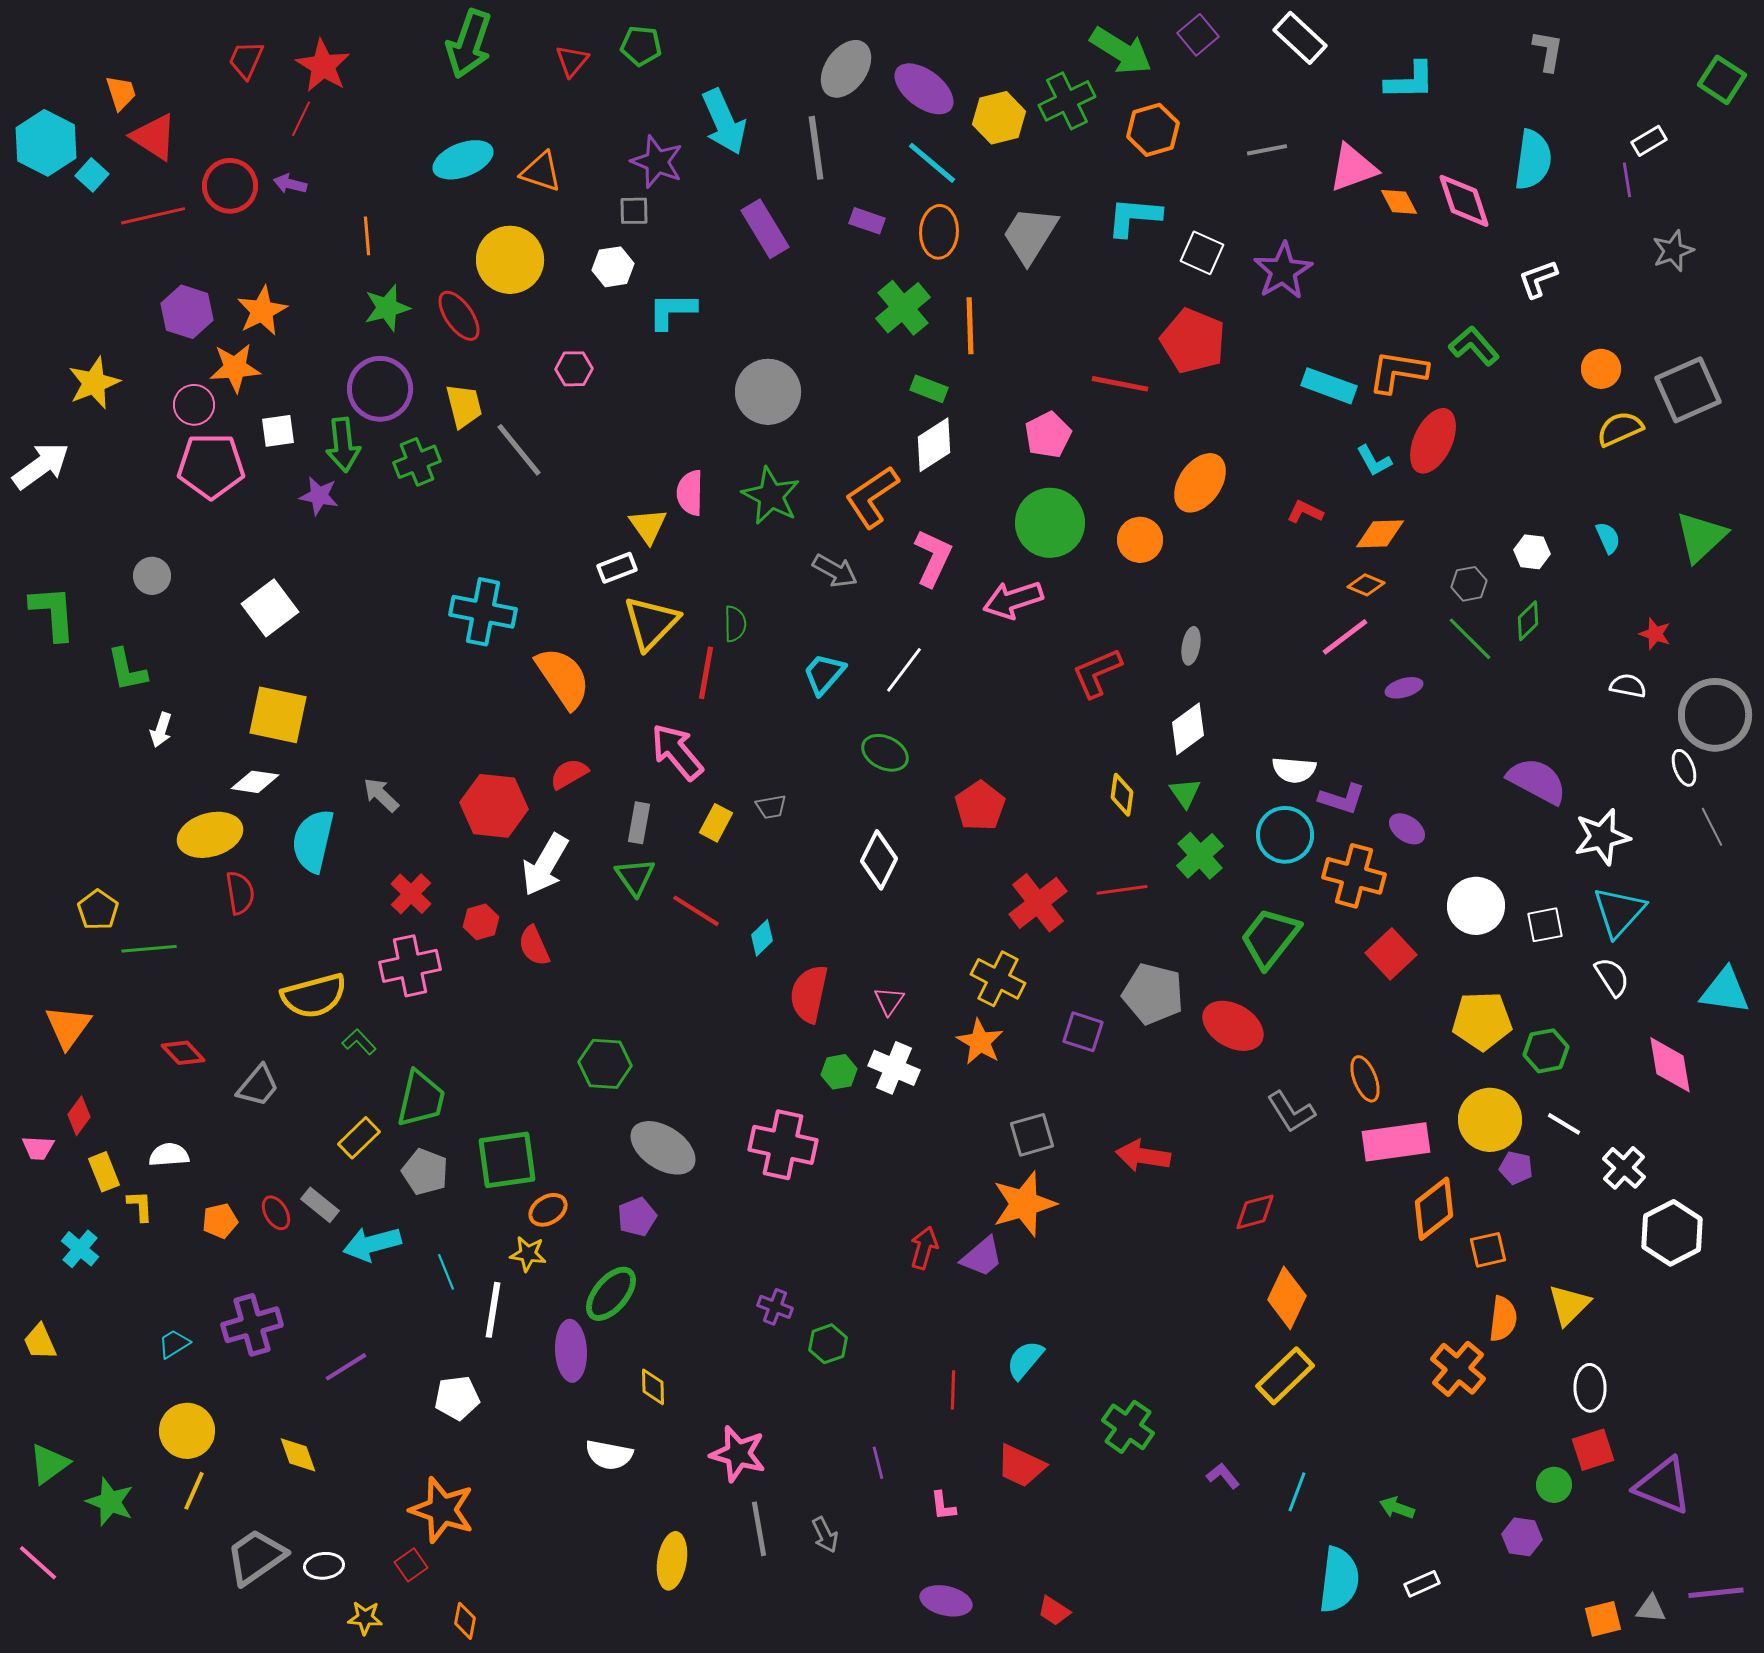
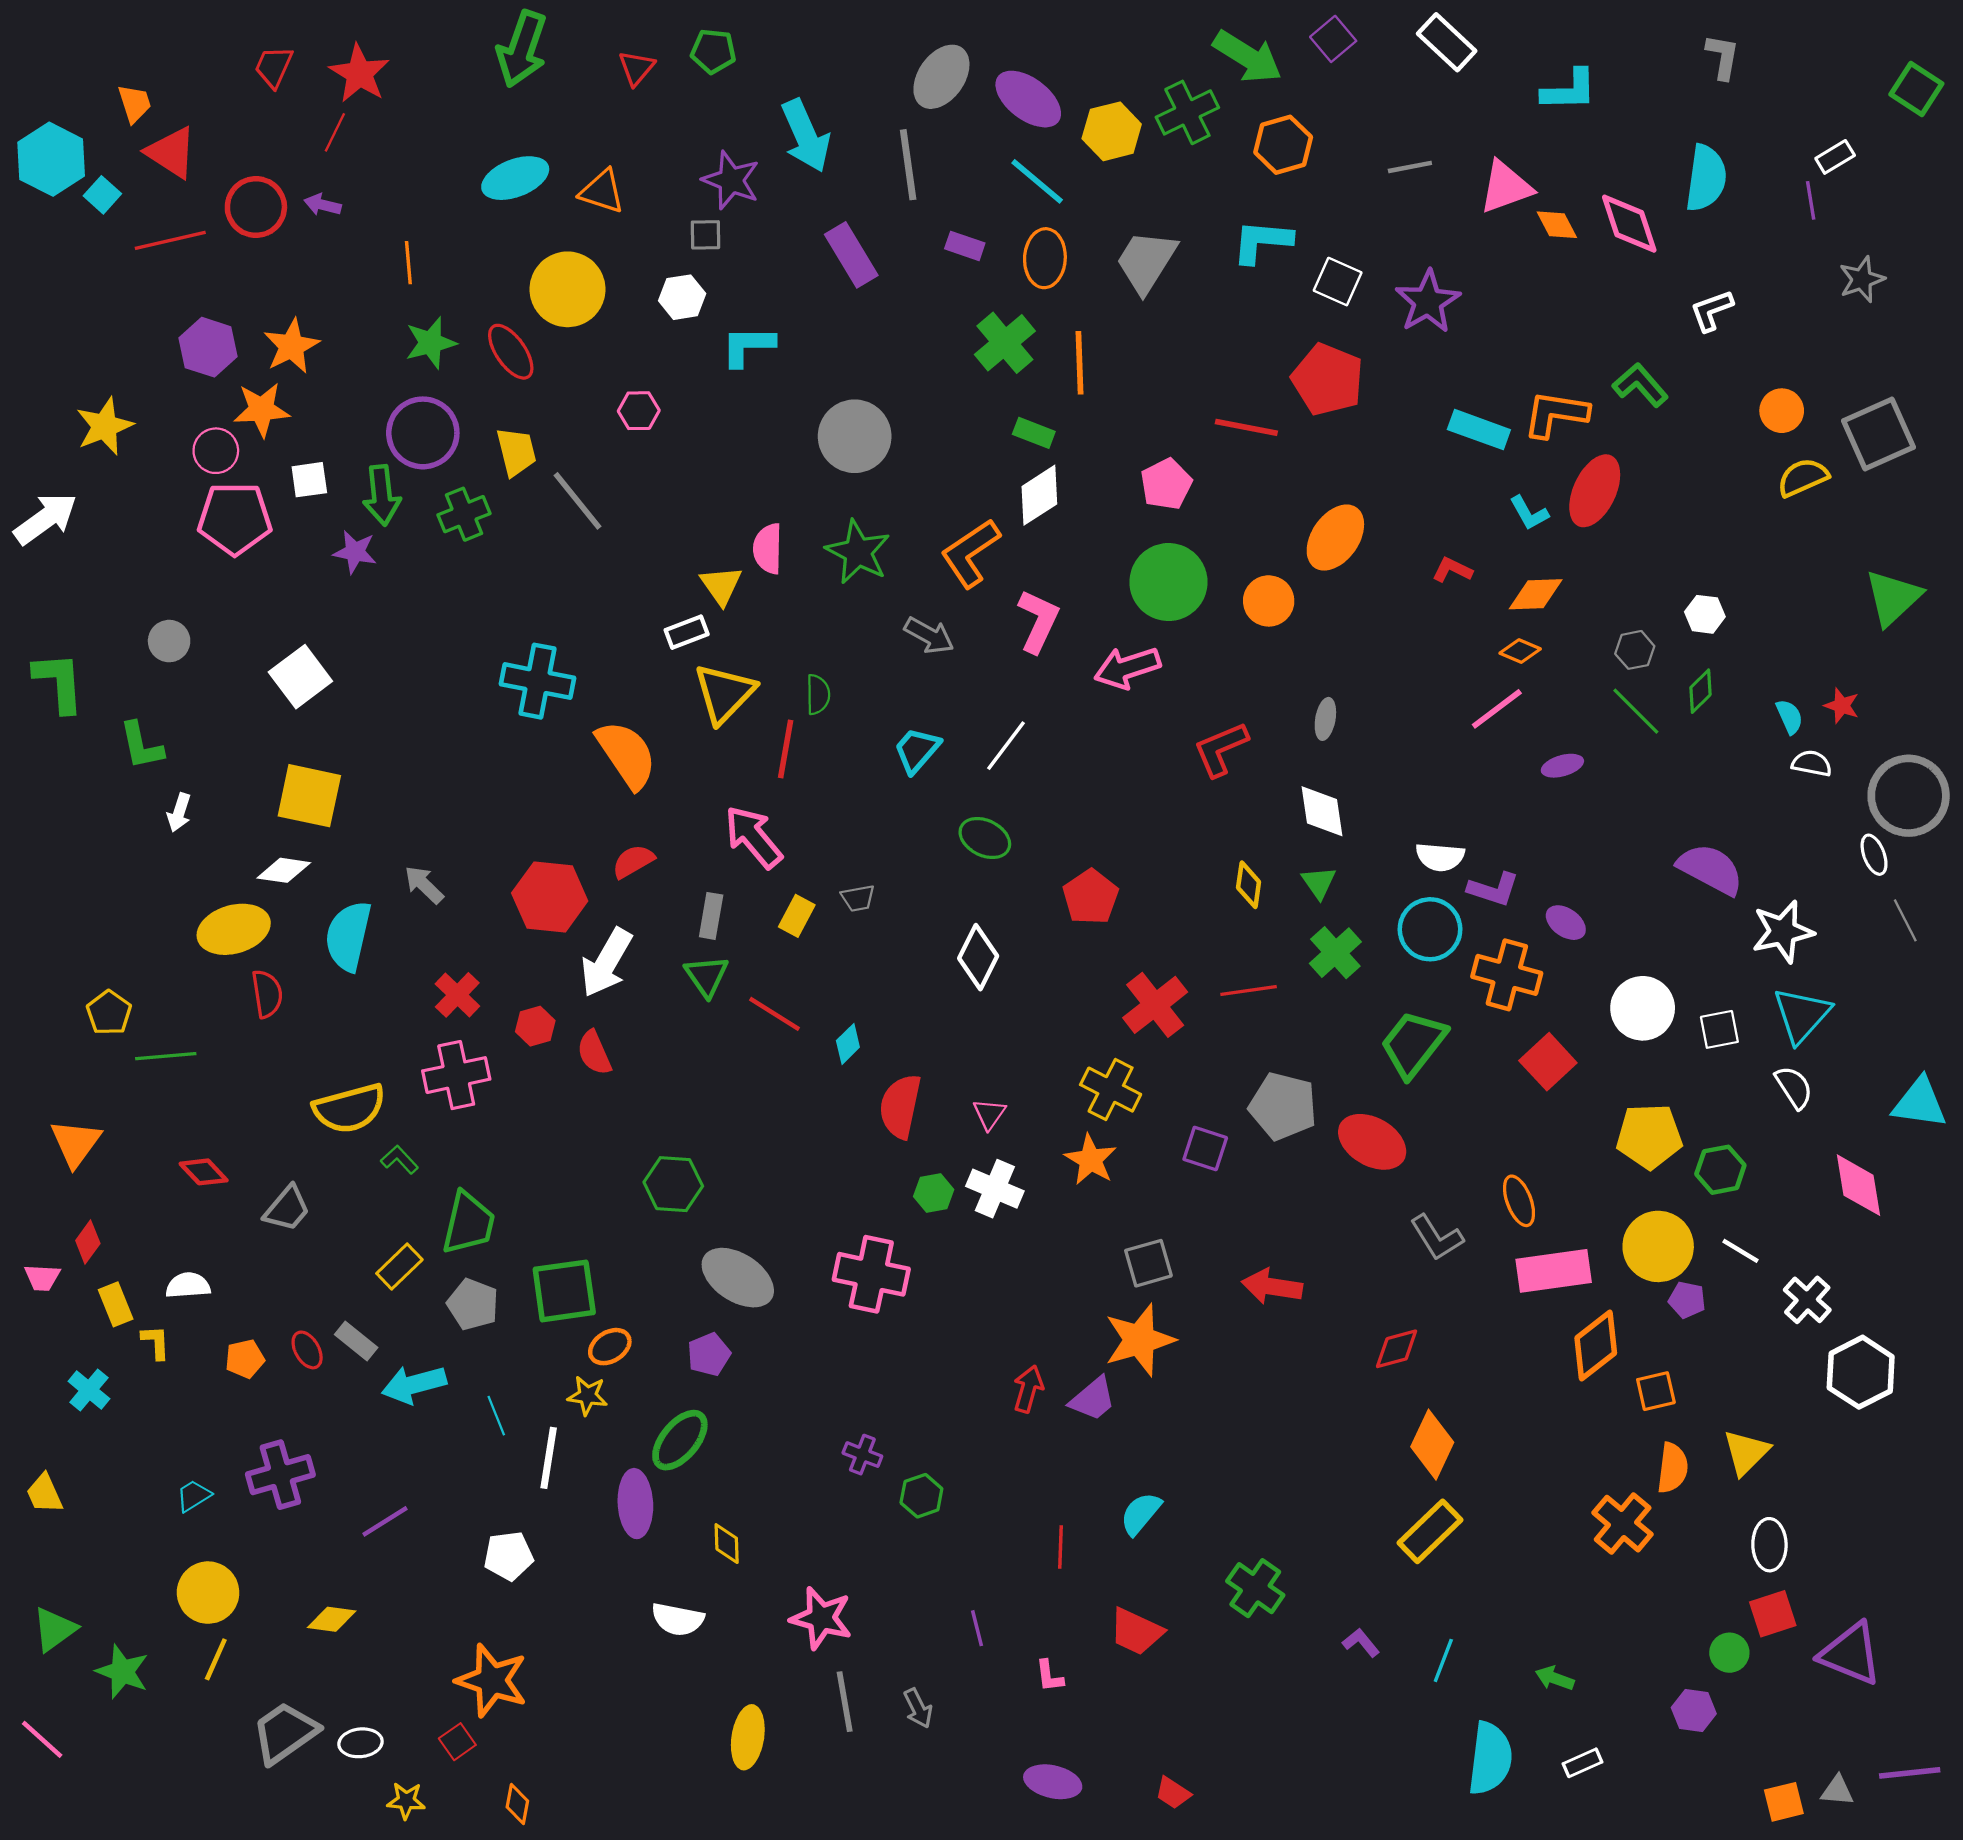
cyan semicircle: (1608, 538) -> (1789, 717), moved
white diamond: (1188, 729) -> (1322, 811), turned -62
yellow diamond: (298, 1455) -> (332, 1619), turned -63

